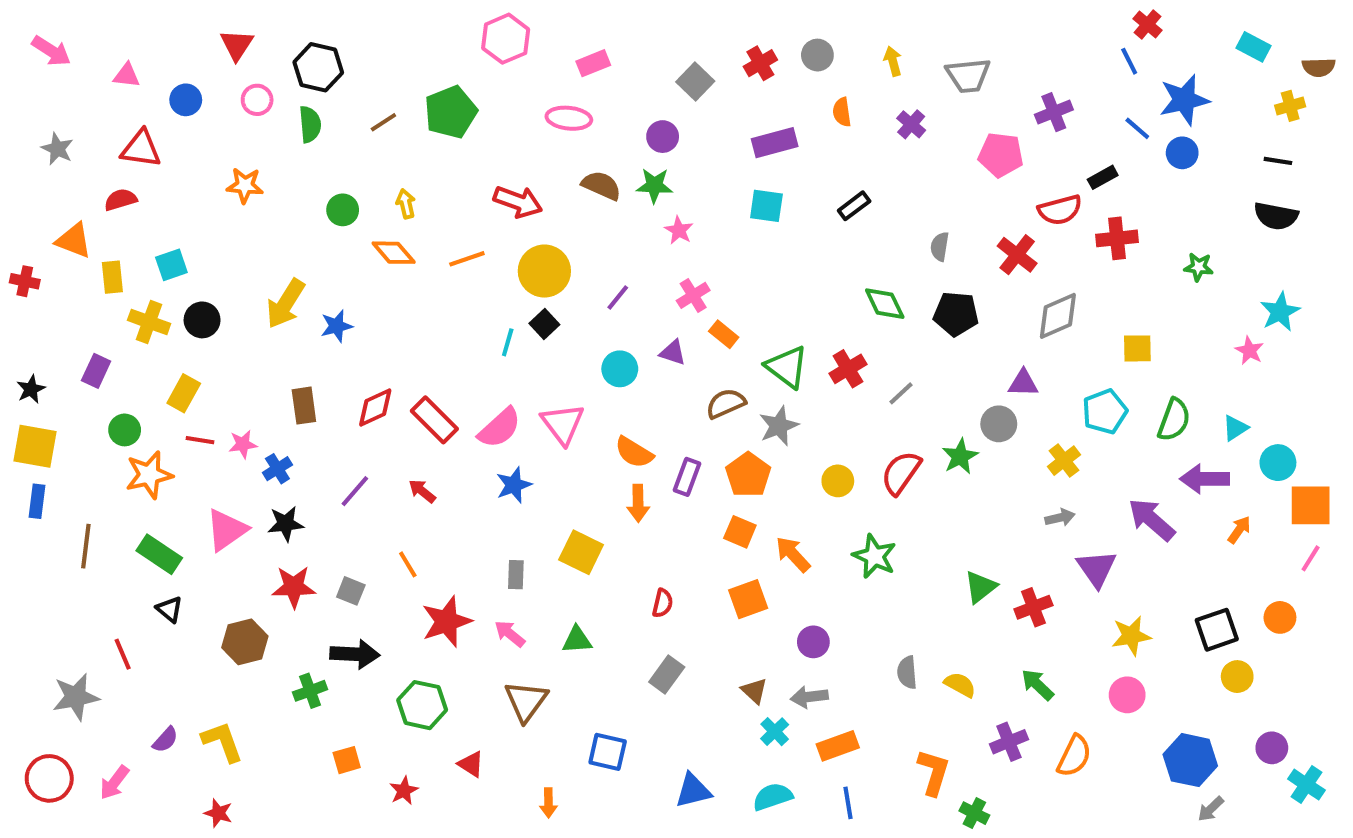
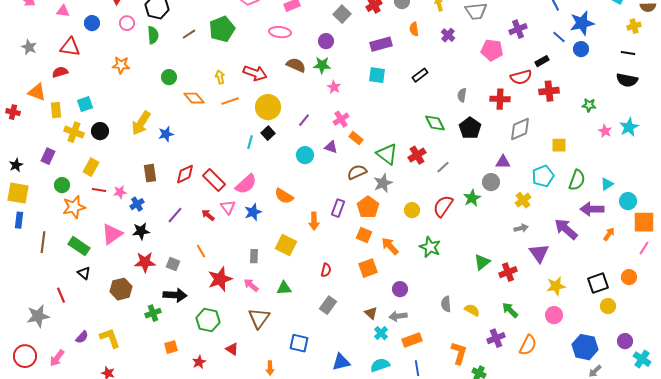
yellow arrow: (406, 204) -> (220, 77), moved
red cross: (1017, 255) -> (500, 99), turned -36
black pentagon: (956, 314) -> (470, 128), turned 30
pink star: (1249, 350) -> (605, 131), moved
pink triangle: (563, 424) -> (228, 207), moved, size x0.7
orange semicircle: (634, 452) -> (284, 196), moved

